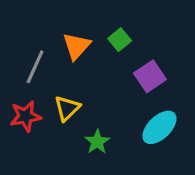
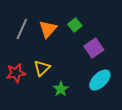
gray line: (35, 67) -> (22, 29), moved

